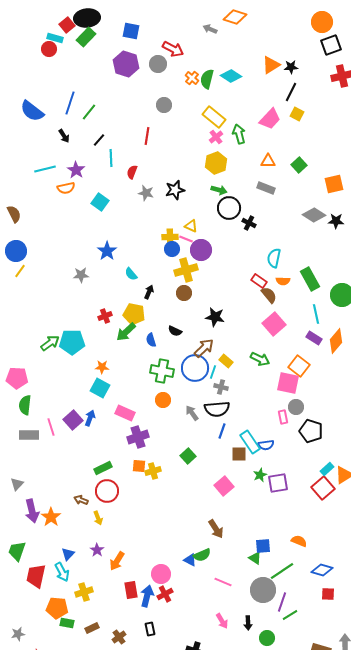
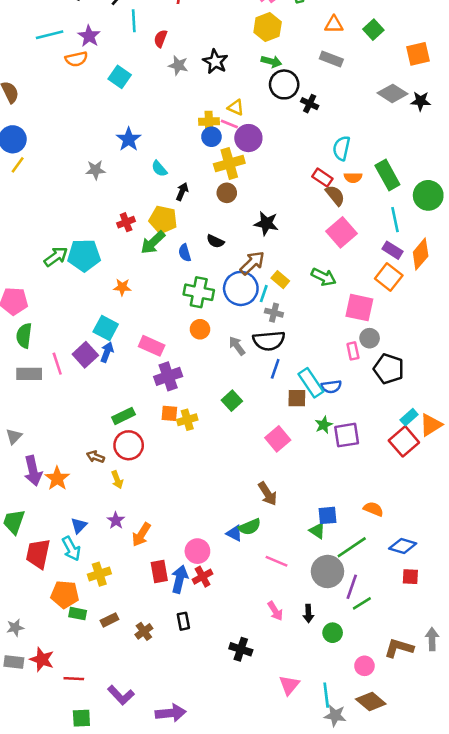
black star: (175, 190) -> (215, 62), turned -30
orange square: (299, 366) -> (389, 277), moved
cyan square: (100, 388) -> (106, 328), moved

